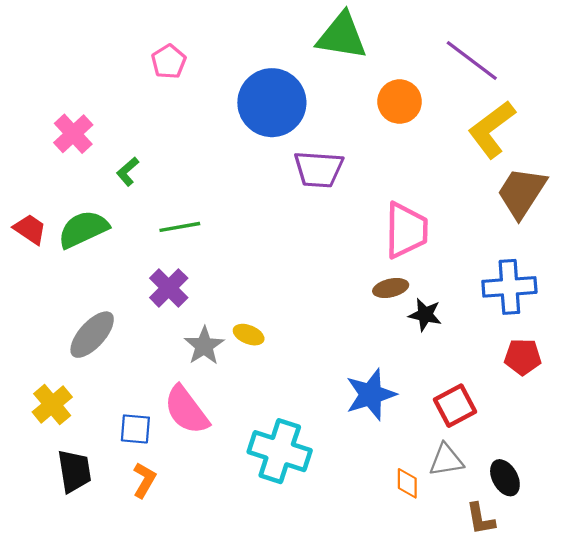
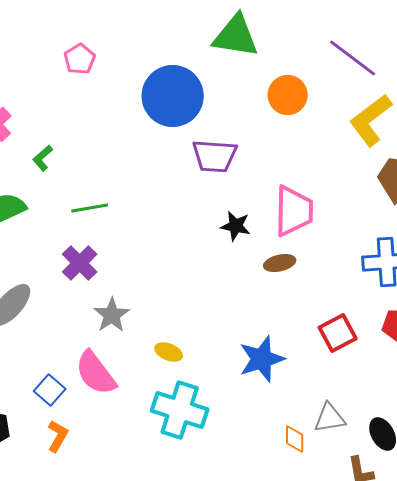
black star: (425, 315) -> (236, 226), moved
yellow ellipse: (249, 335) -> (169, 352), moved
red square: (455, 406) -> (338, 333), moved
blue square: (135, 429) -> (50, 390), turned 36

